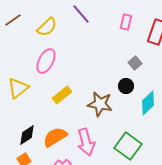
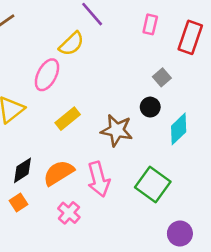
yellow semicircle: (47, 27) -> (71, 44), moved

